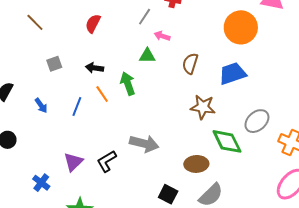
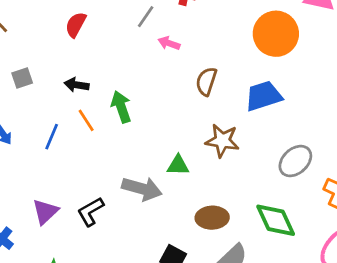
green triangle: (147, 56) -> (178, 165), moved
green diamond: (227, 141) -> (276, 220), moved

